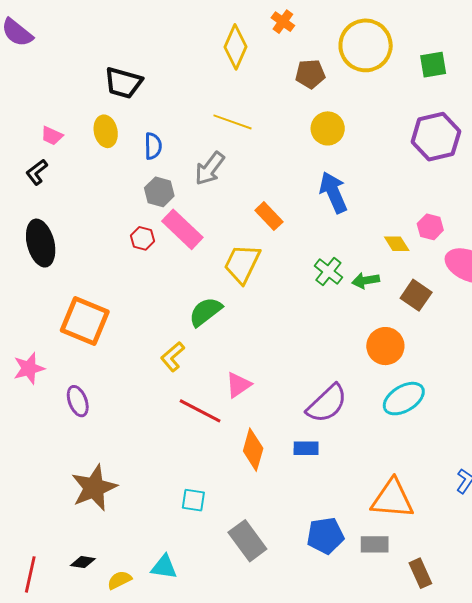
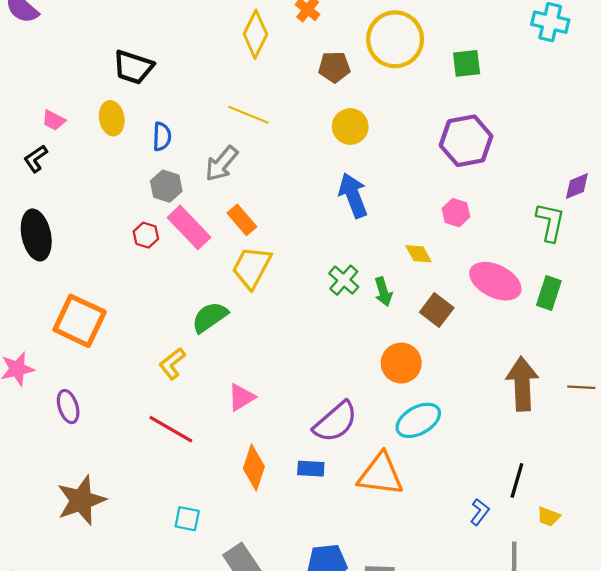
orange rectangle: (269, 216) -> (242, 220), moved
pink hexagon: (430, 227) -> (456, 213), moved
green arrow: (366, 281) -> (383, 292), turned -100
red line: (200, 411) -> (171, 429), moved
orange triangle: (392, 499) -> (381, 474), moved

